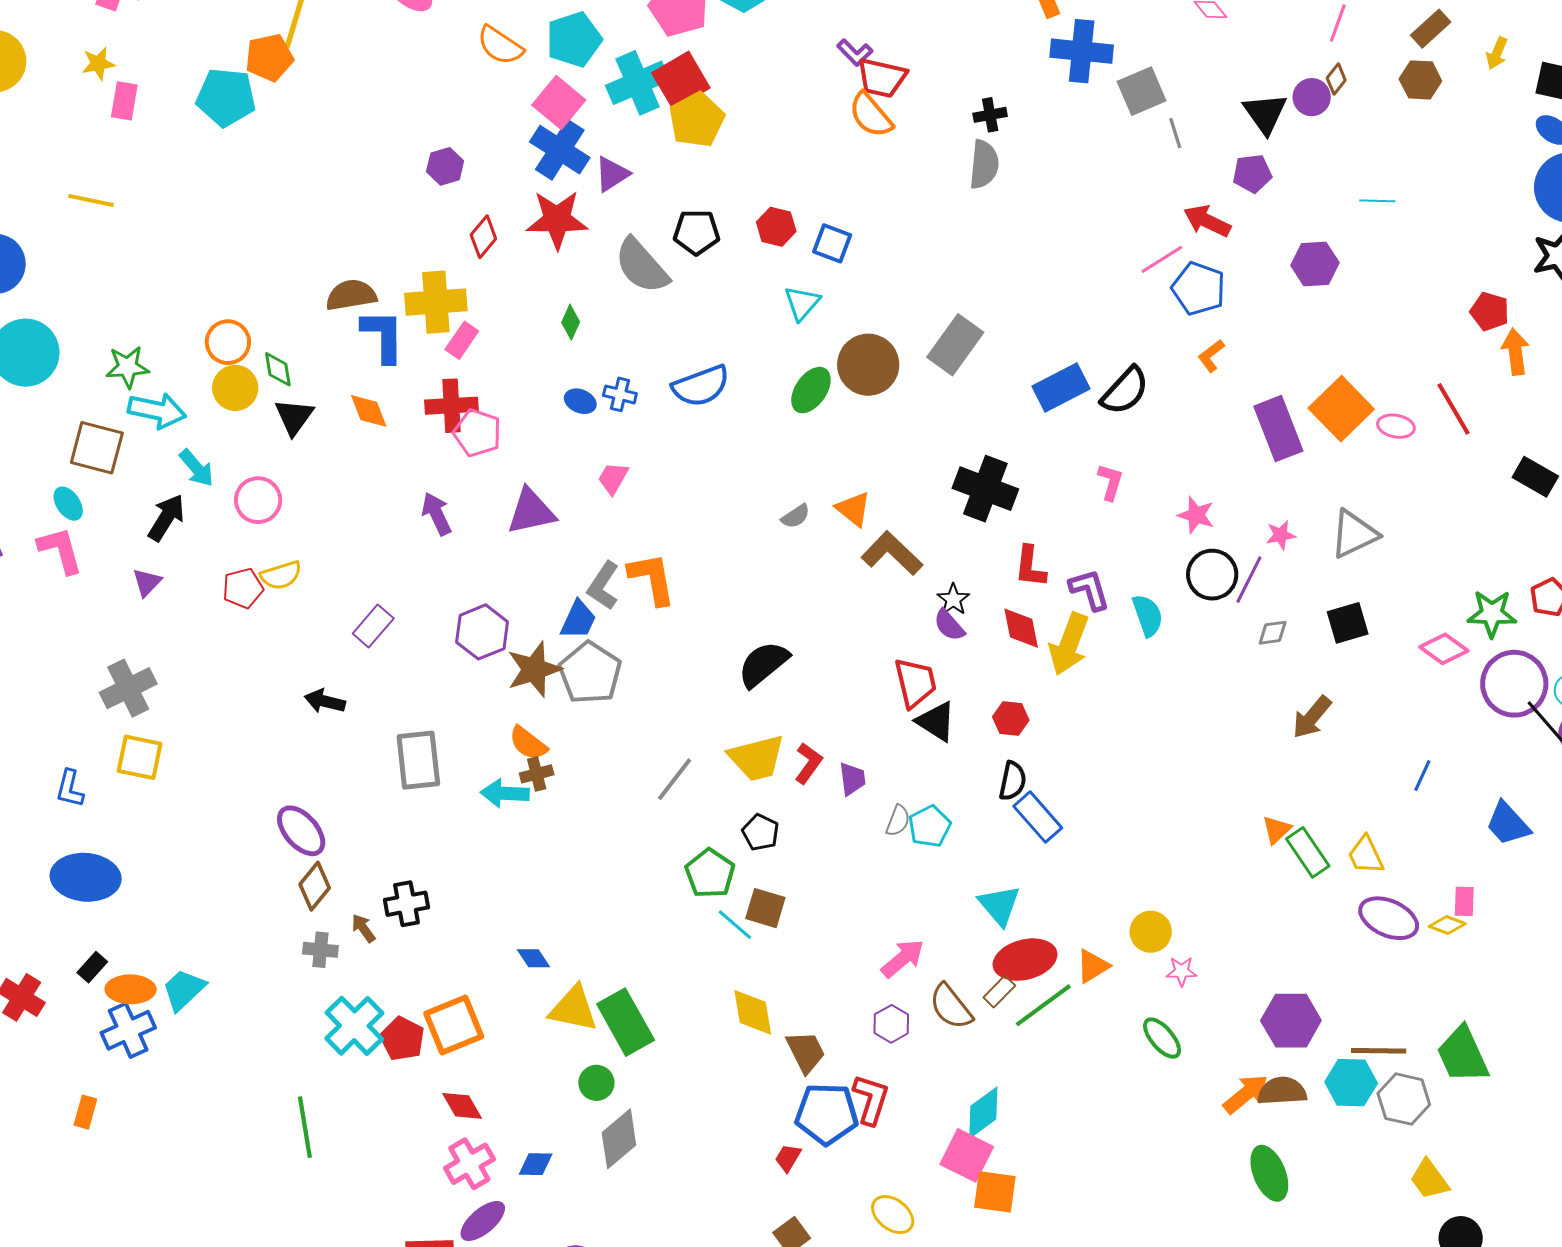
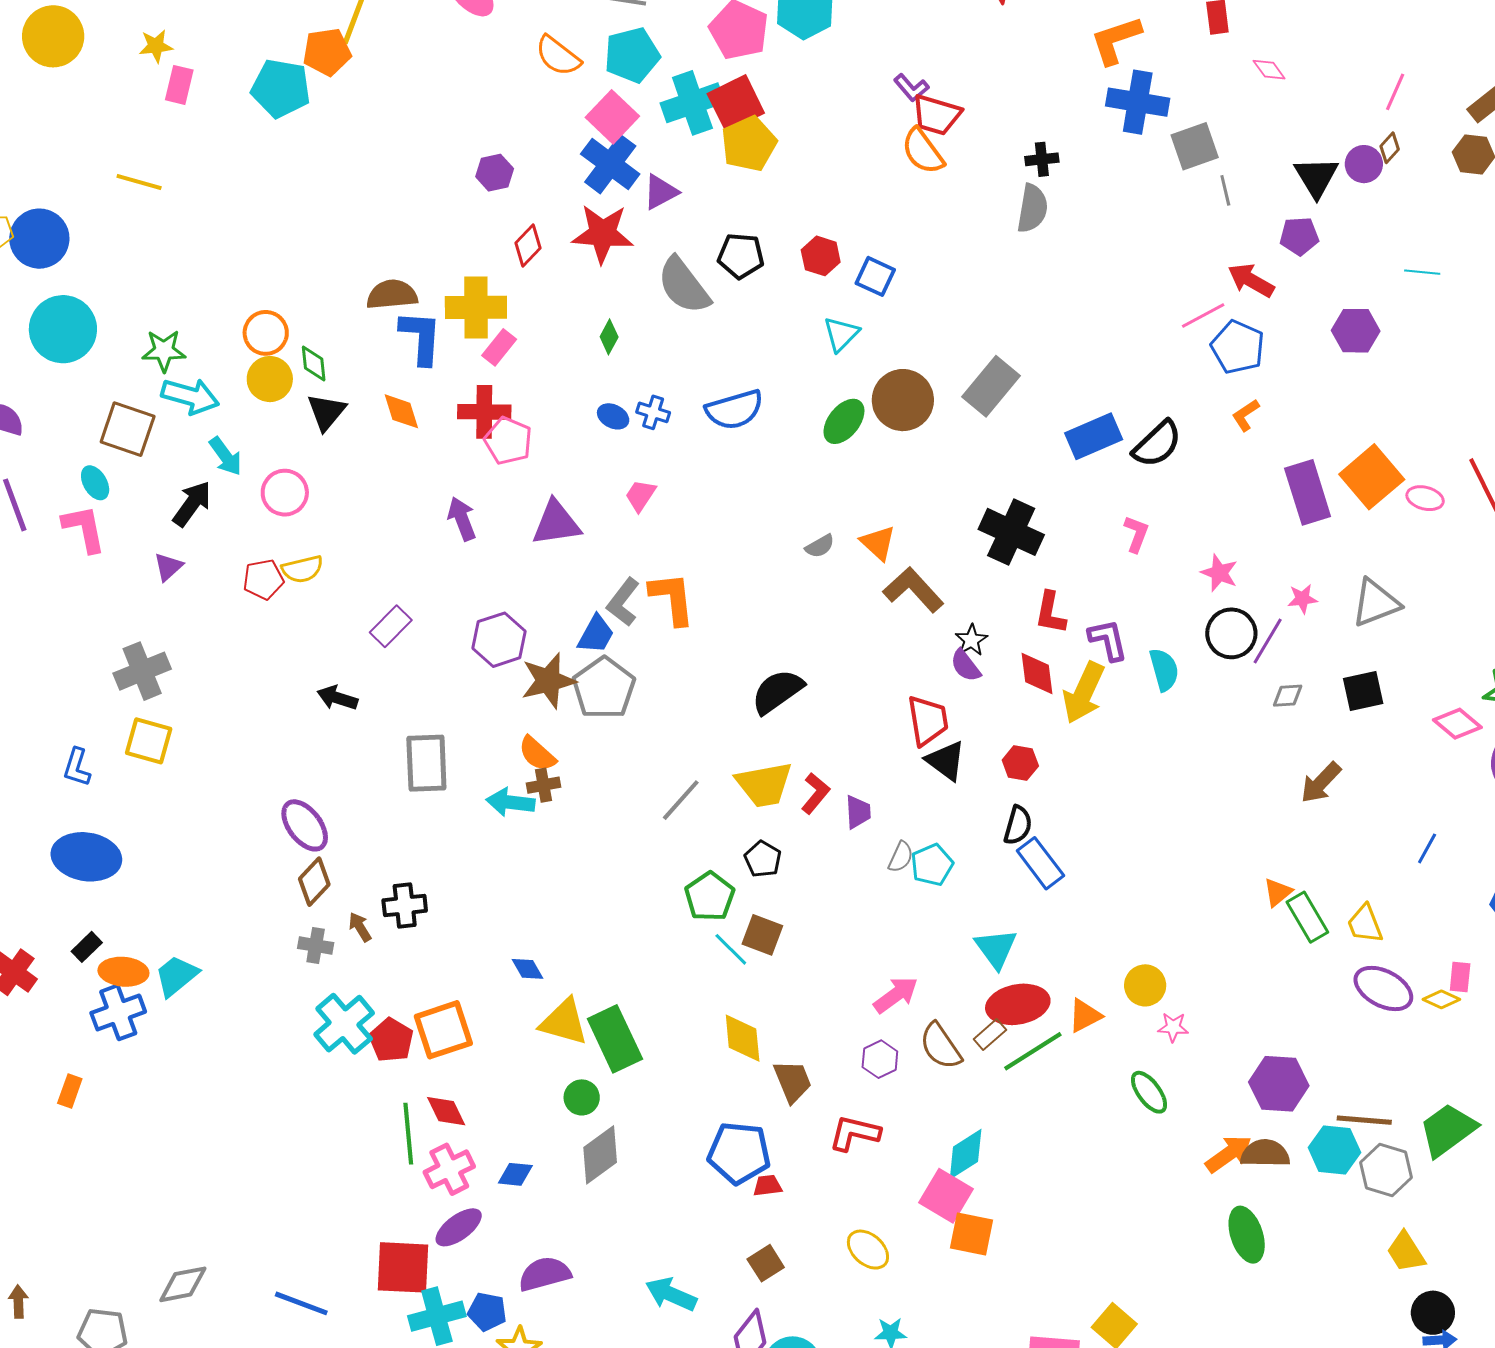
green trapezoid: (1463, 1055) -> (1448, 1130), turned 74
red L-shape: (871, 1099) -> (854, 1133), turned -98
blue pentagon: (827, 1114) -> (739, 1153), moved
green line: (305, 1127) -> (408, 1134), moved
red trapezoid: (788, 1158) -> (767, 1186), turned 48

